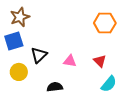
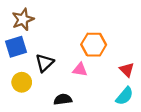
orange hexagon: (105, 23) -> (94, 45), moved
red triangle: (100, 61) -> (127, 70), moved

